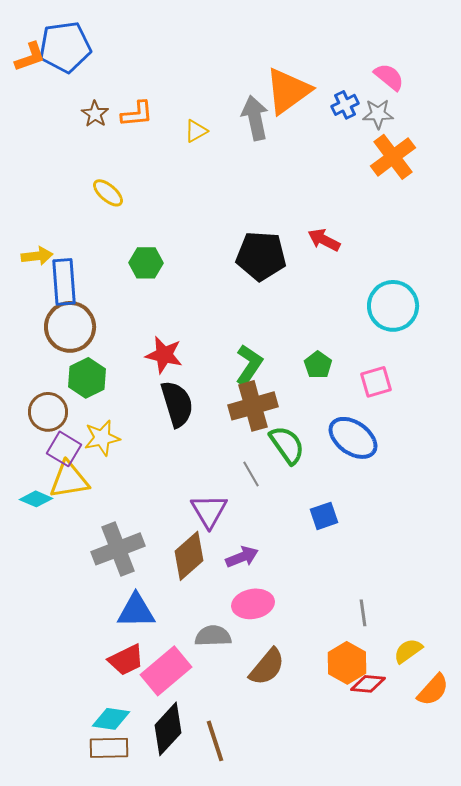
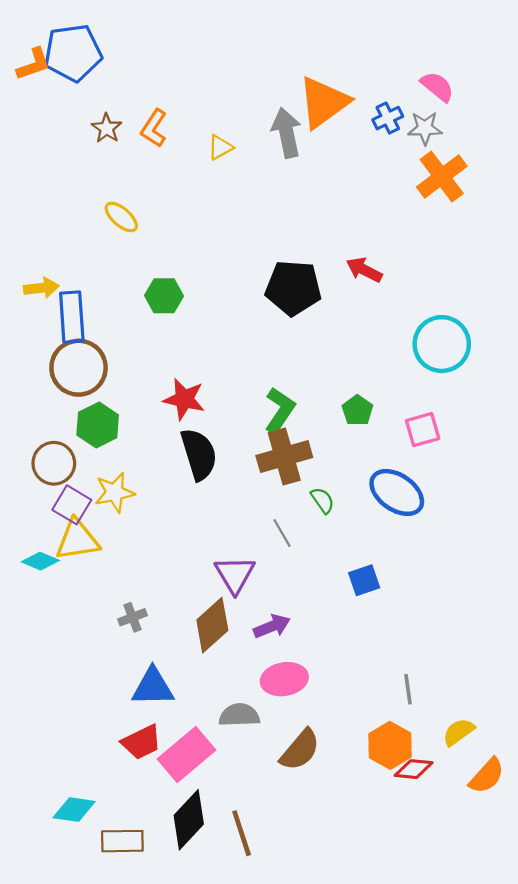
orange L-shape: (137, 114) -> (154, 128), turned 128
green semicircle: (287, 445) -> (323, 500), size x0.6
gray cross: (118, 549) -> (133, 617), size x0.5
cyan diamond: (111, 719) -> (74, 810), moved

